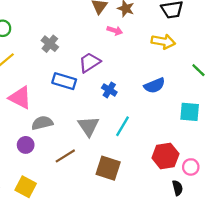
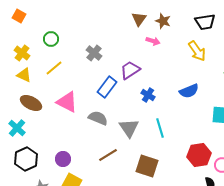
yellow arrow: (163, 42) -> (197, 51), turned 45
blue rectangle: (64, 81) -> (107, 87), turned -70
gray semicircle: (42, 123) -> (98, 118), moved, turned 36
cyan line: (123, 126) -> (160, 128), turned -48
purple circle: (26, 145) -> (63, 159), moved

